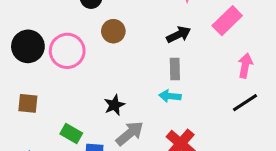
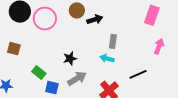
pink rectangle: (227, 21) -> (152, 15), turned -36
black arrow: (179, 35) -> (95, 19), moved
black line: (245, 103) -> (138, 74), moved

